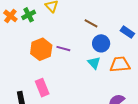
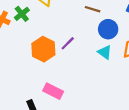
purple line: (63, 49) -> (68, 43), turned -48
pink rectangle: (42, 88) -> (53, 91), turned -30

